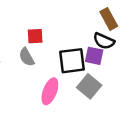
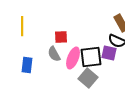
gray square: (89, 86) -> (88, 78), moved
pink ellipse: (50, 91) -> (73, 58), moved

